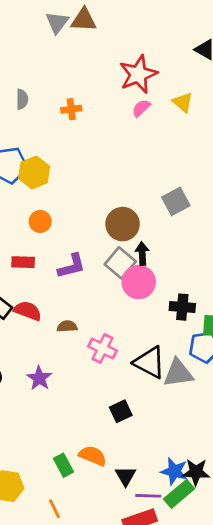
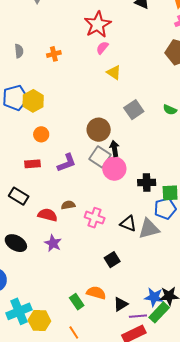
yellow triangle: (183, 102) -> (114, 72), moved
red semicircle: (28, 311) -> (48, 215), moved
black triangle: (150, 362) -> (128, 224), size x0.7
black triangle: (126, 476) -> (121, 304), turned 35

